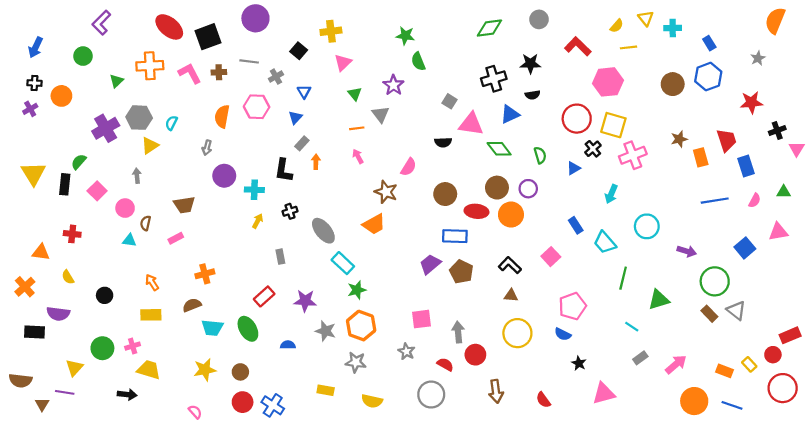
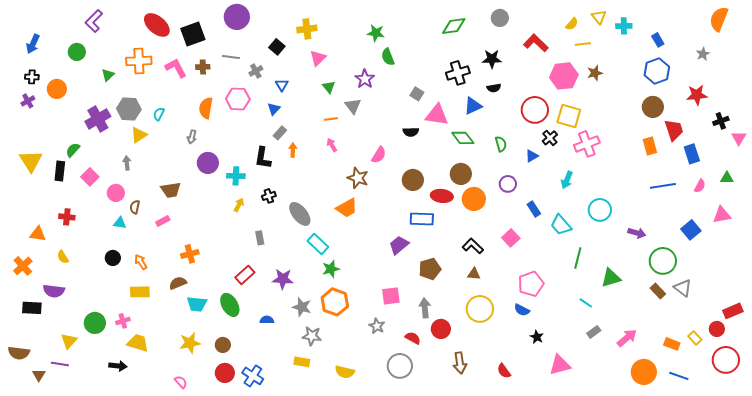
brown circle: (673, 84) -> (653, 107), moved
brown star: (679, 139) -> (595, 73), moved
purple circle: (528, 189) -> (508, 184), moved
brown pentagon: (461, 272) -> (430, 269), moved, turned 30
black circle: (105, 295) -> (113, 258), moved
gray star: (356, 362) -> (312, 336), moved

